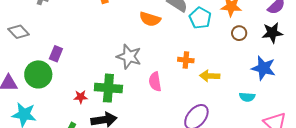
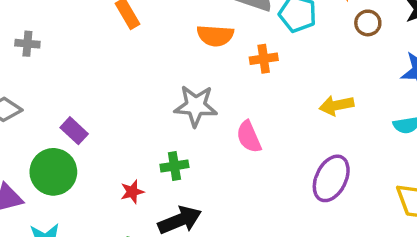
purple rectangle: (56, 54) -> (74, 131), turned -56
orange cross: (186, 60) -> (264, 59), moved
green cross: (108, 88) -> (174, 166), size x0.6

